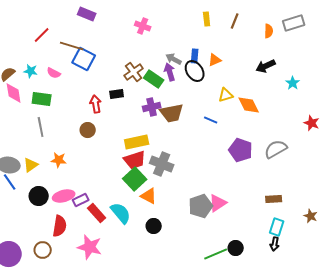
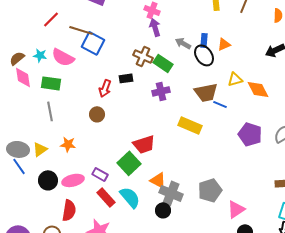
brown cross: (134, 72) -> (143, 56), turned -30
purple arrow: (170, 72) -> (155, 27), moved
pink semicircle: (54, 73) -> (63, 57), size x1.6
red arrow: (96, 104) -> (105, 88), turned -150
brown trapezoid: (172, 113) -> (206, 92), moved
yellow rectangle: (137, 142) -> (190, 125), moved, turned 35
gray cross: (162, 164) -> (171, 193), moved
green square: (135, 179) -> (129, 163), moved
purple rectangle: (81, 200) -> (100, 174), moved, turned 56
pink triangle: (218, 203) -> (236, 209), moved

